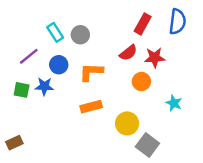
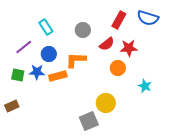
blue semicircle: (177, 22) -> (148, 18), turned 100
gray circle: (80, 35) -> (83, 30), moved
orange rectangle: (91, 107) -> (58, 76), moved
brown rectangle: (14, 143) -> (12, 106), moved
gray square: (147, 145) -> (89, 121), moved, turned 30

